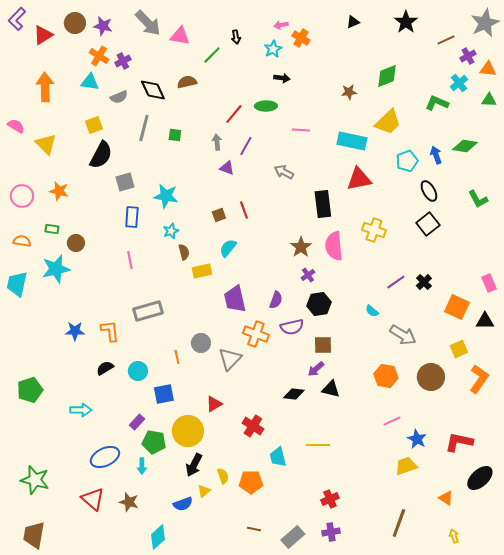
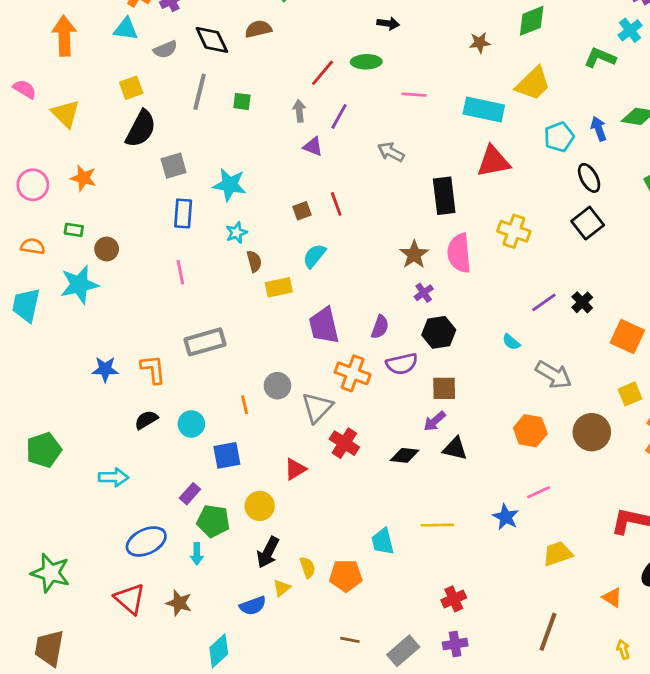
red cross: (253, 426) -> (344, 443), moved
yellow circle: (188, 431) -> (260, 506), size x0.7
blue star: (417, 439) -> (506, 517), moved

